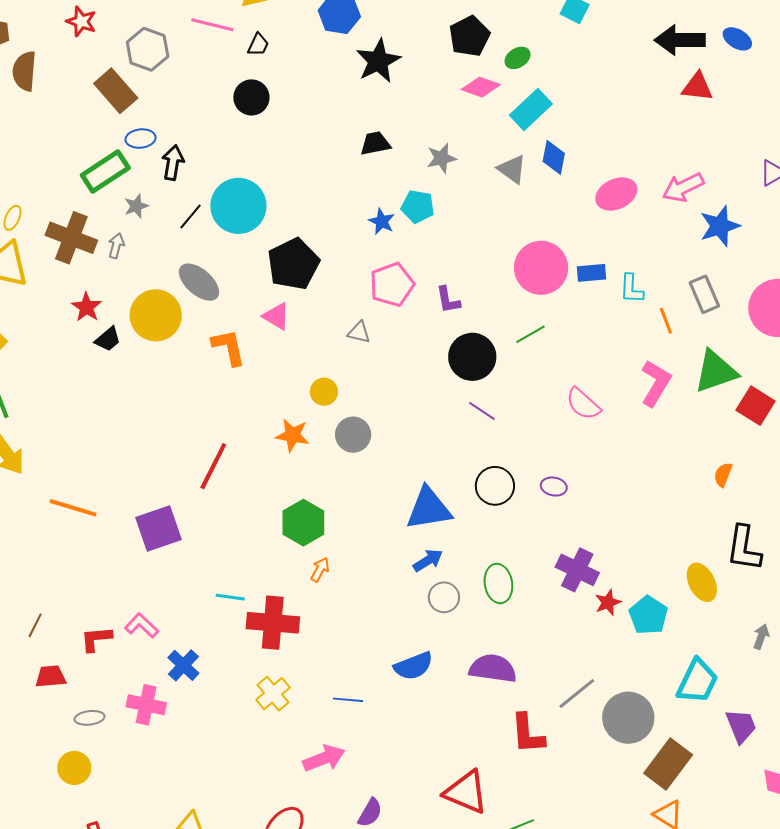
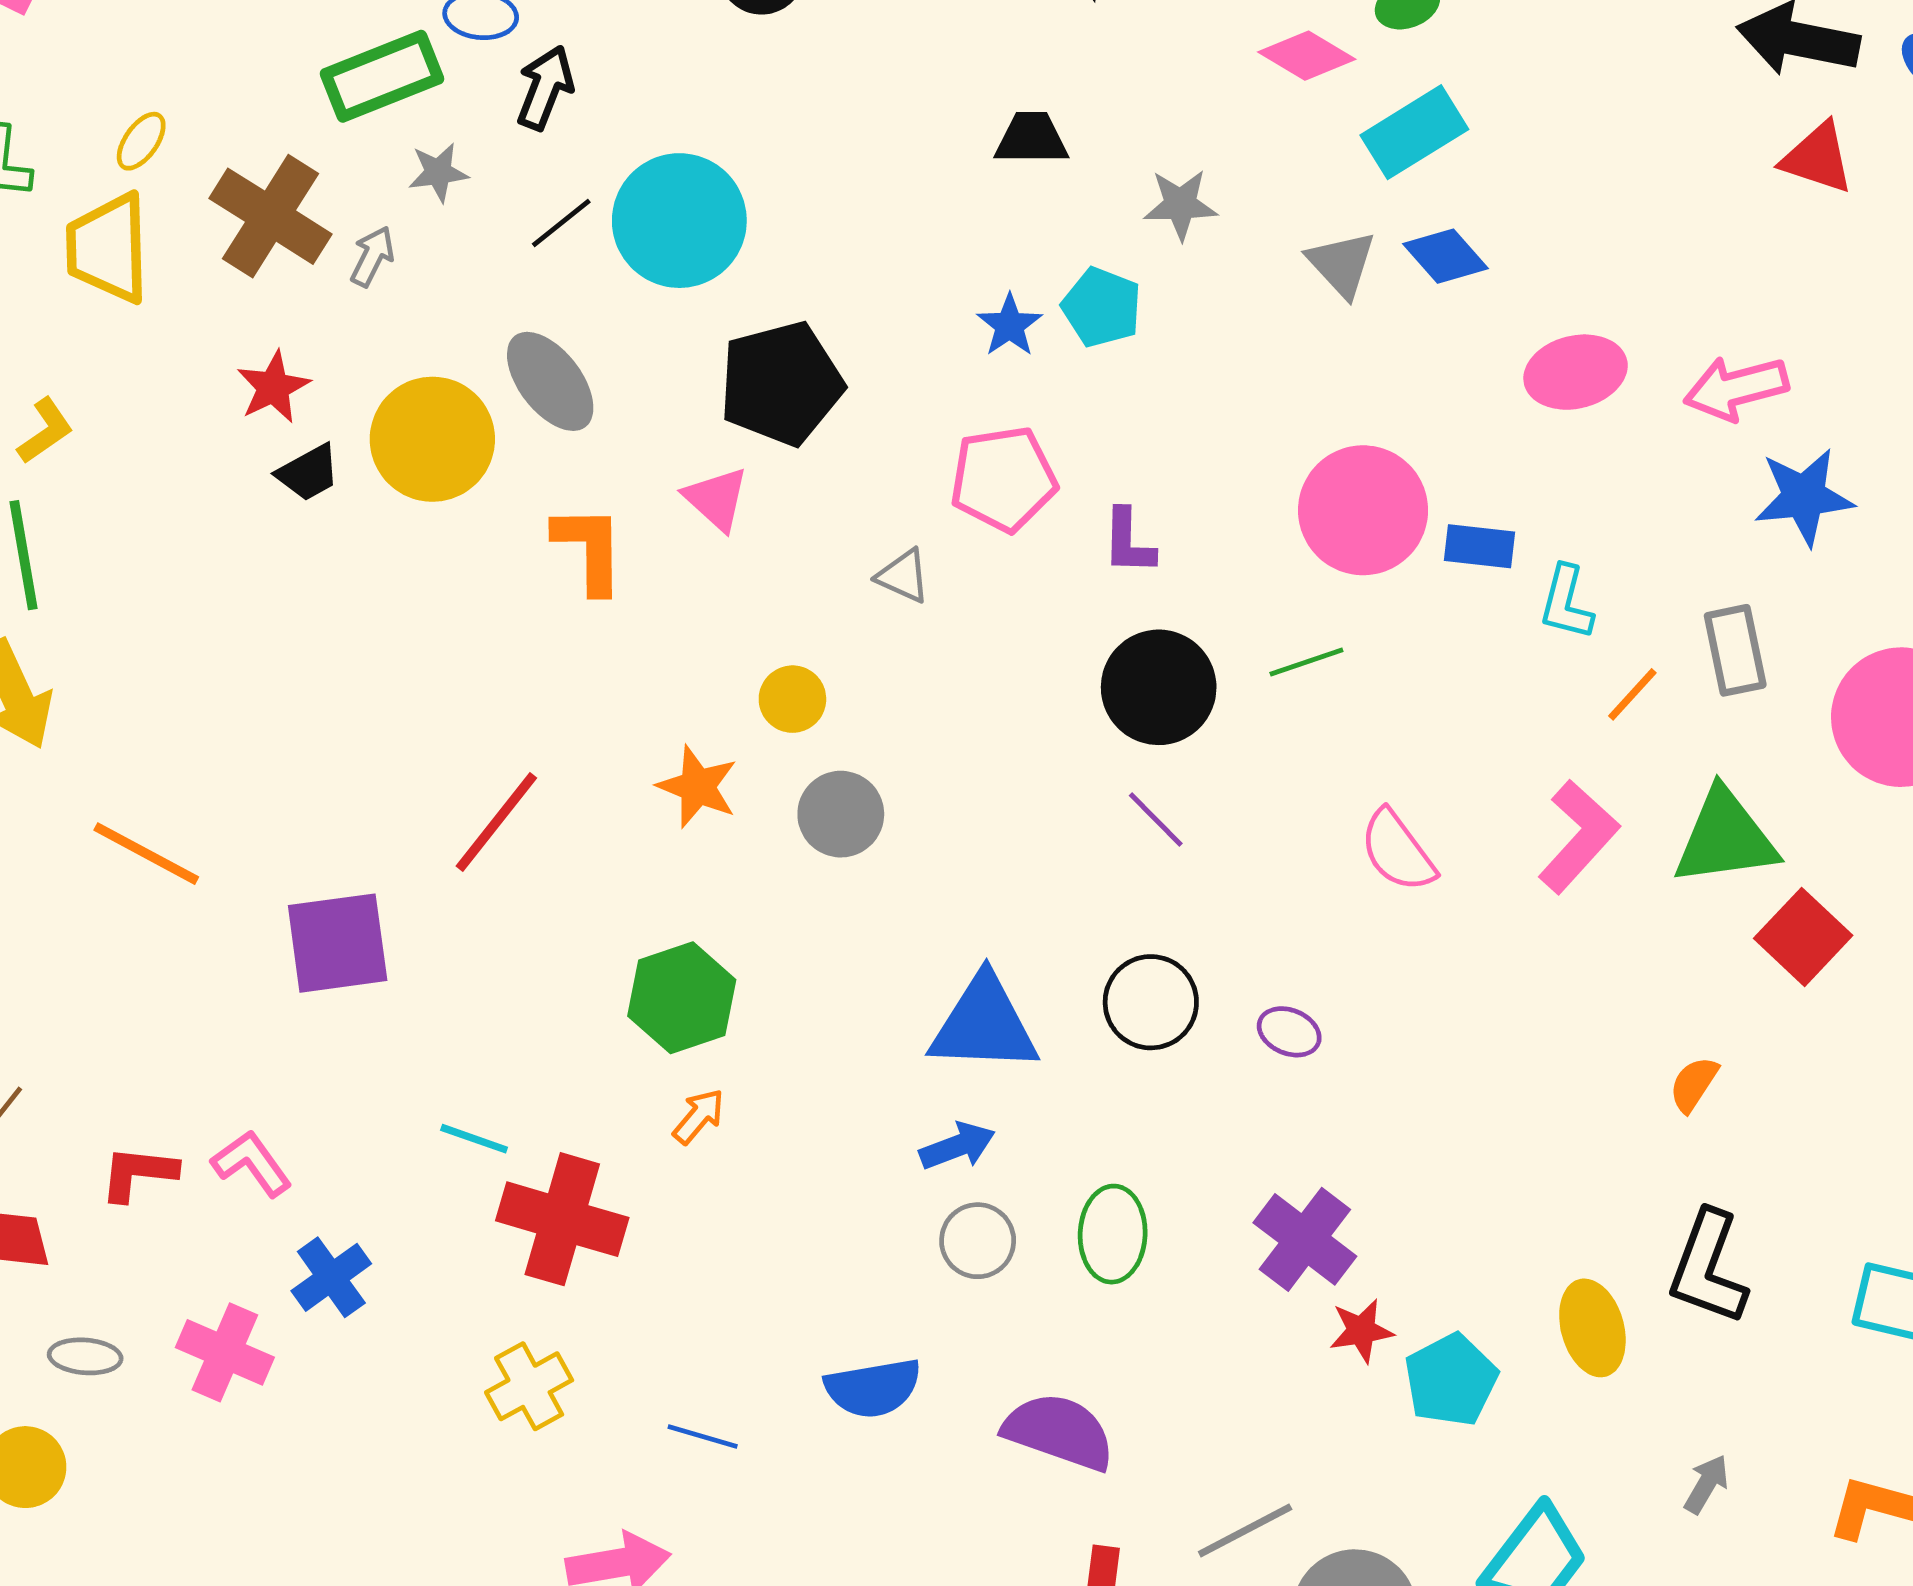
blue diamond: (554, 157) -> (1445, 256), turned -64
orange line: (666, 321) -> (1632, 694), turned 52

